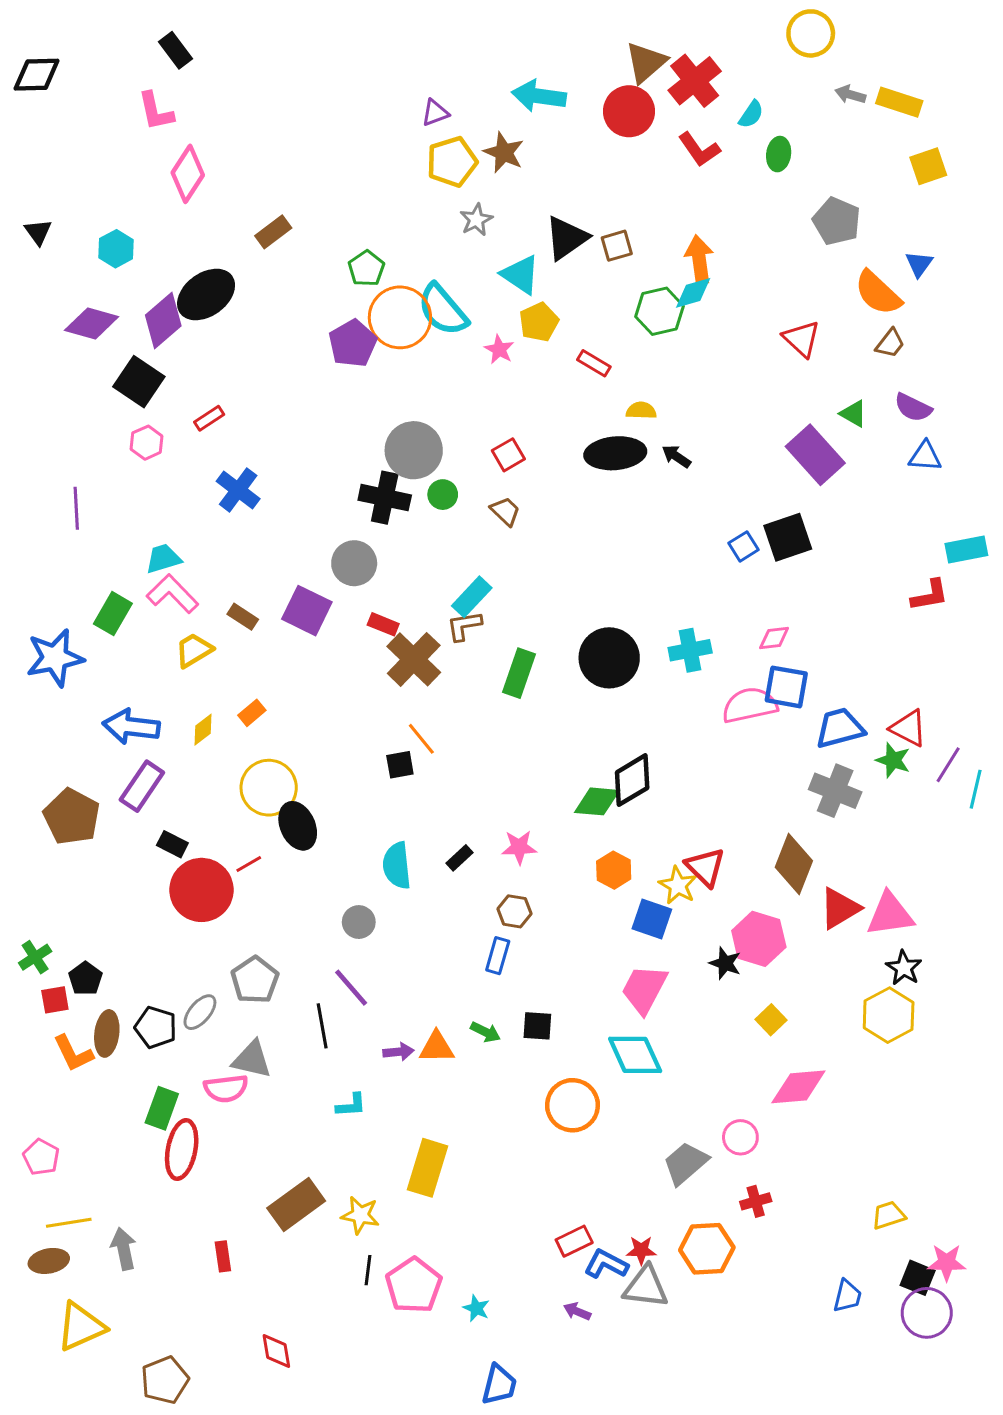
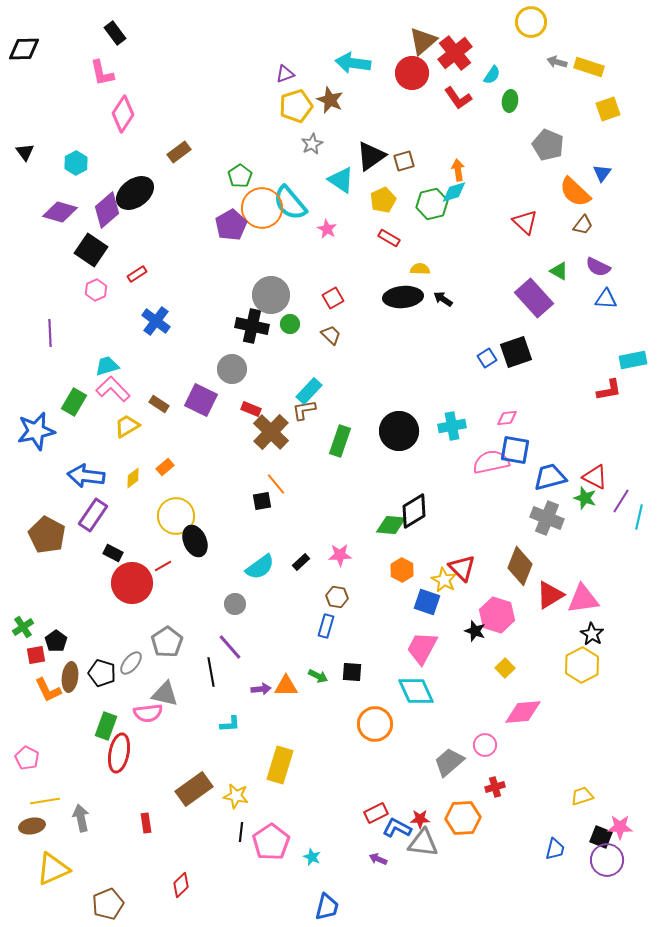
orange arrow: (699, 259) -> (458, 170), size x0.7
yellow pentagon: (539, 322) -> (383, 200), moved
cyan semicircle: (397, 866) -> (260, 567), turned -120
red diamond: (276, 1351) -> (181, 885), turned 55

